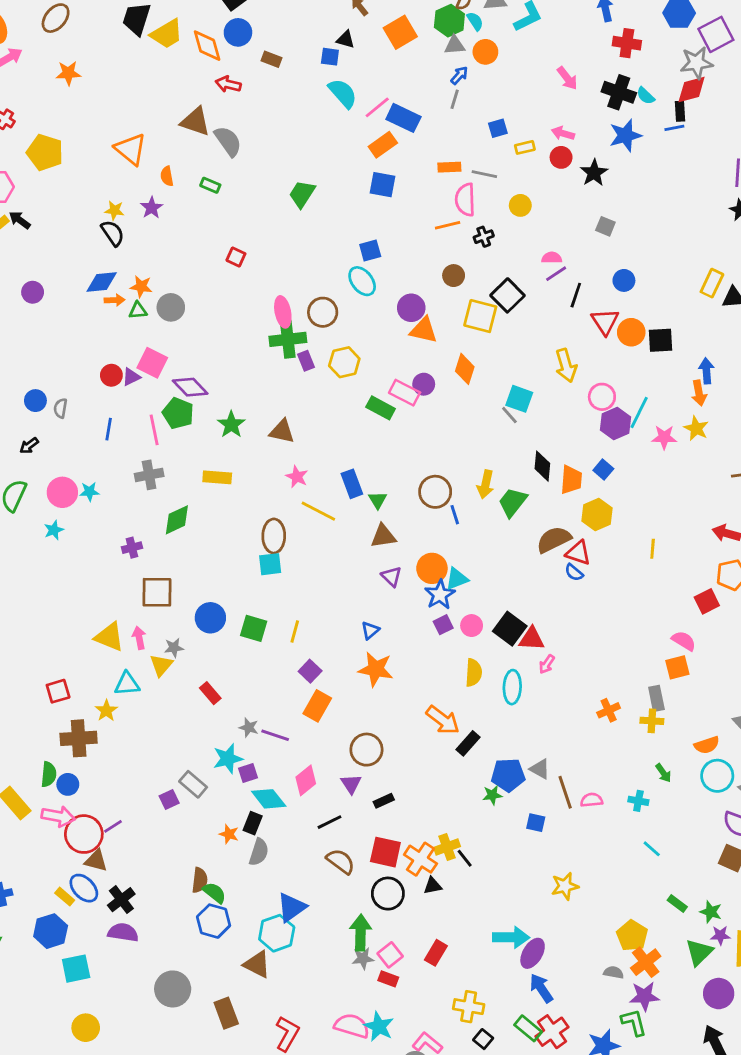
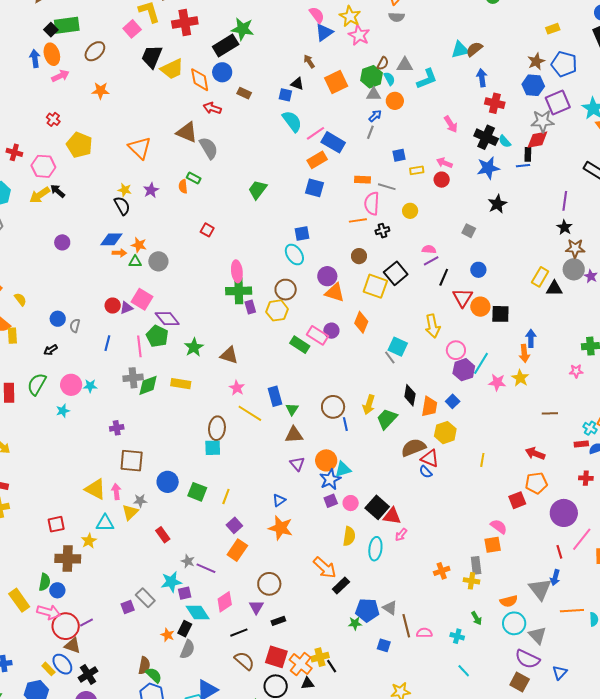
black star: (594, 173) -> (497, 204), moved
orange semicircle: (167, 176) -> (183, 186), moved
brown circle: (323, 312) -> (286, 290), moved
green diamond: (177, 520) -> (148, 385), moved

